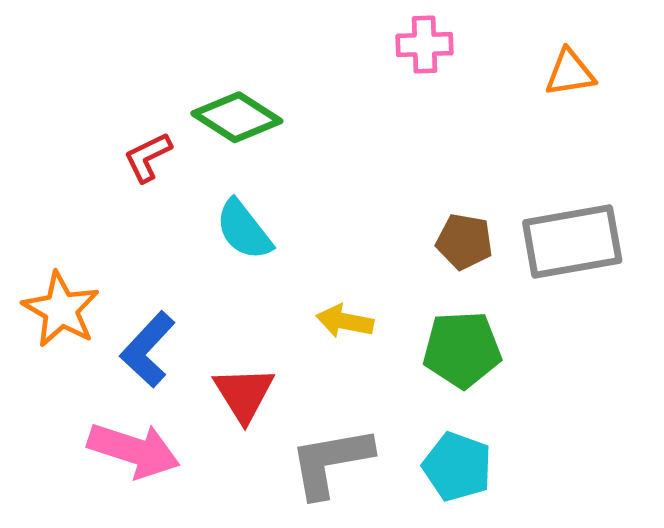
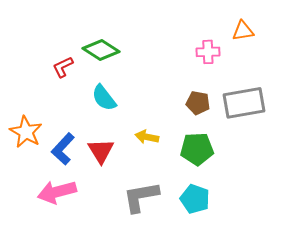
pink cross: (424, 45) -> (208, 52), moved
red triangle: (244, 394) -> (101, 151), moved
pink arrow: (134, 450) -> (57, 192), turned 147

